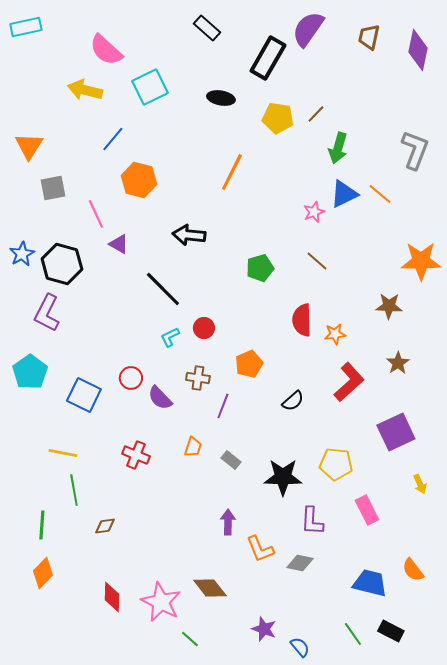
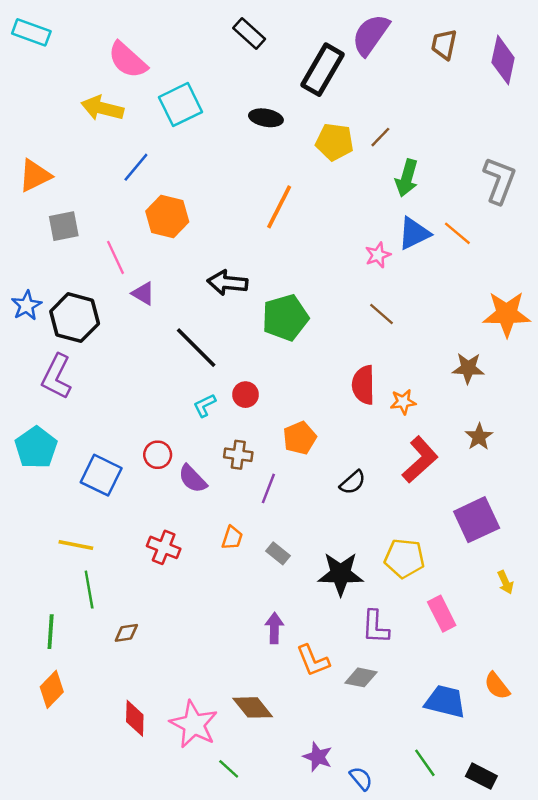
cyan rectangle: (26, 27) -> (31, 32), turned 32
orange triangle: (29, 146) -> (35, 176), turned 32
green pentagon: (260, 268) -> (285, 318), moved, size x1.4
black rectangle: (391, 631) -> (481, 776), moved

